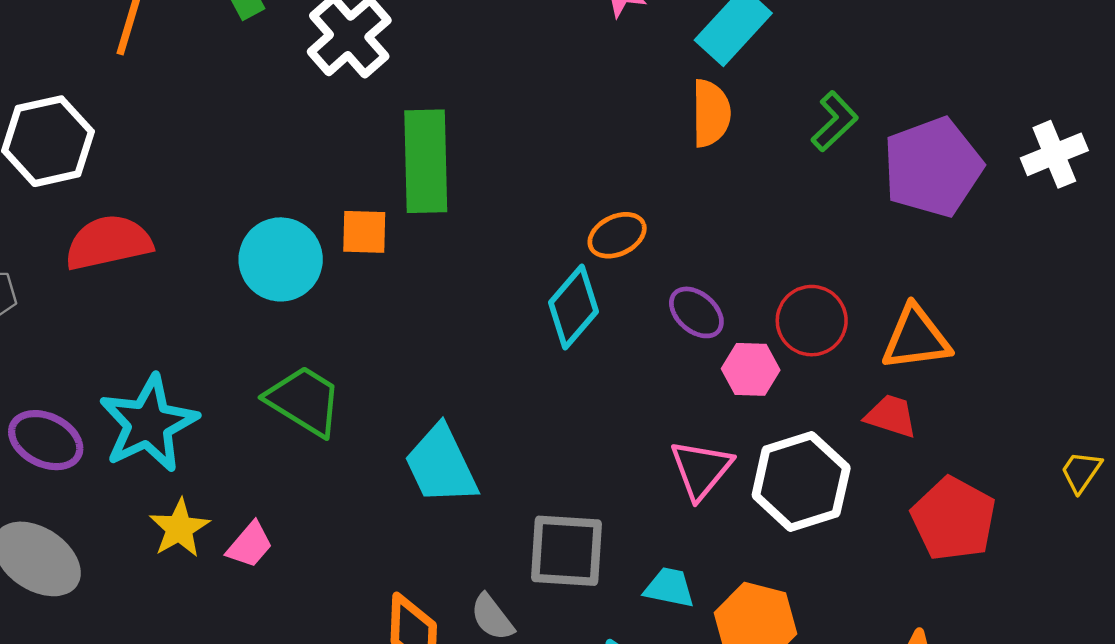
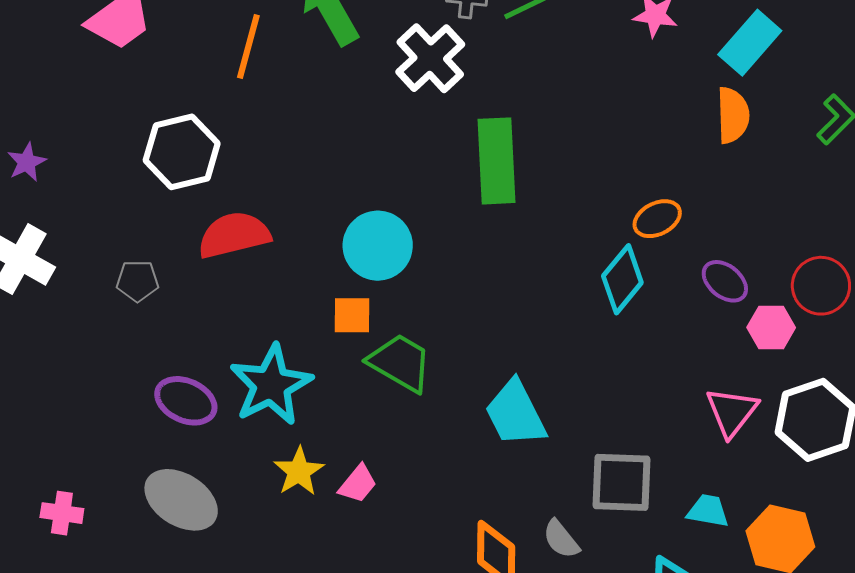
orange square: (364, 232) -> (352, 315), moved

